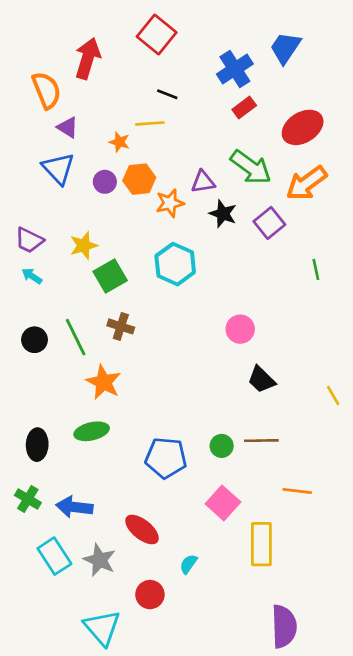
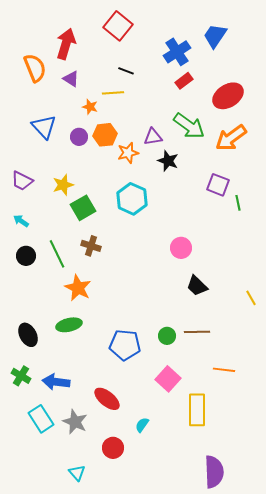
purple triangle: (68, 127) -> (71, 79), moved
purple square: (269, 223) -> (218, 185), moved, turned -30
cyan arrow: (32, 276) -> (21, 221), moved
black ellipse: (37, 445) -> (28, 335), turned -30
cyan triangle: (102, 628) -> (77, 473), size x0.6

